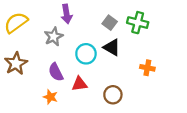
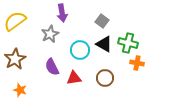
green cross: (138, 23) -> (128, 43), moved
brown circle: (113, 95) -> (105, 78), moved
orange star: (50, 97) -> (20, 90), moved

